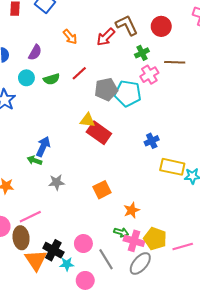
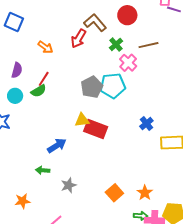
red line: (79, 73) -> (44, 79), moved
blue arrow: (43, 146) -> (57, 146), moved, turned 48
orange square: (102, 190) -> (114, 193), moved

